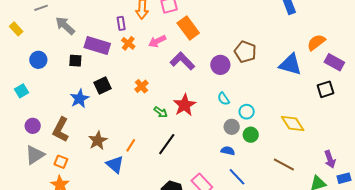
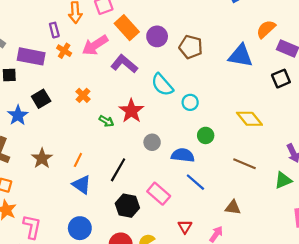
pink arrow: (157, 41) -> (95, 45), size x1.4
purple circle: (220, 65) -> (157, 36), moved
cyan semicircle: (224, 99) -> (162, 85), moved, size x1.6
cyan circle: (247, 112) -> (190, 102), moved
gray circle: (232, 127) -> (152, 142), moved
black line: (167, 144) -> (118, 170), moved
blue semicircle: (228, 151) -> (183, 155), size x1.5
blue triangle: (115, 164) -> (82, 185), moved

